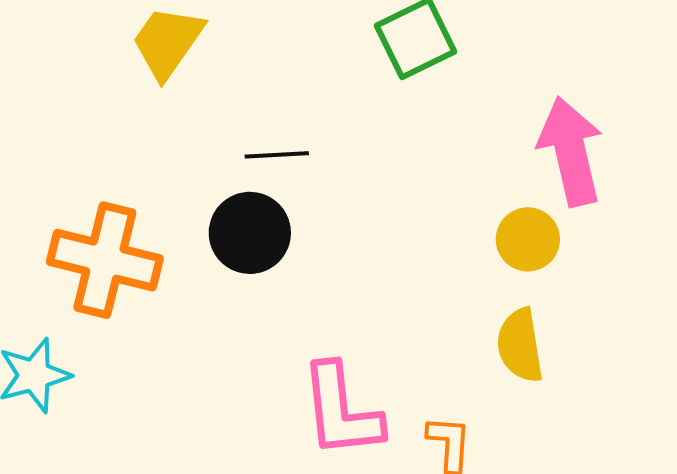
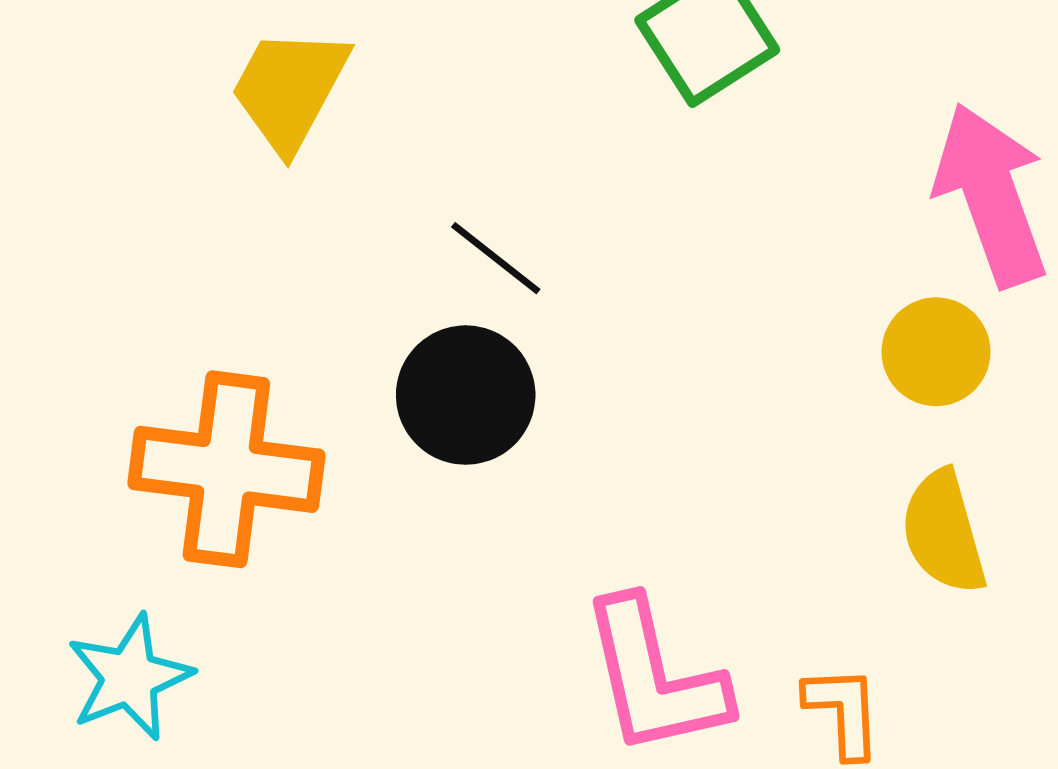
black line: (277, 155) -> (496, 258), turned 48

